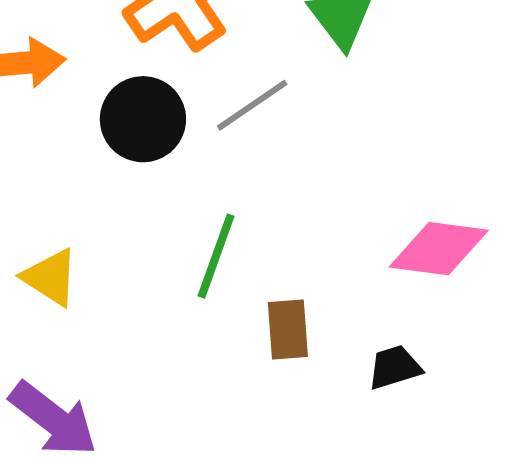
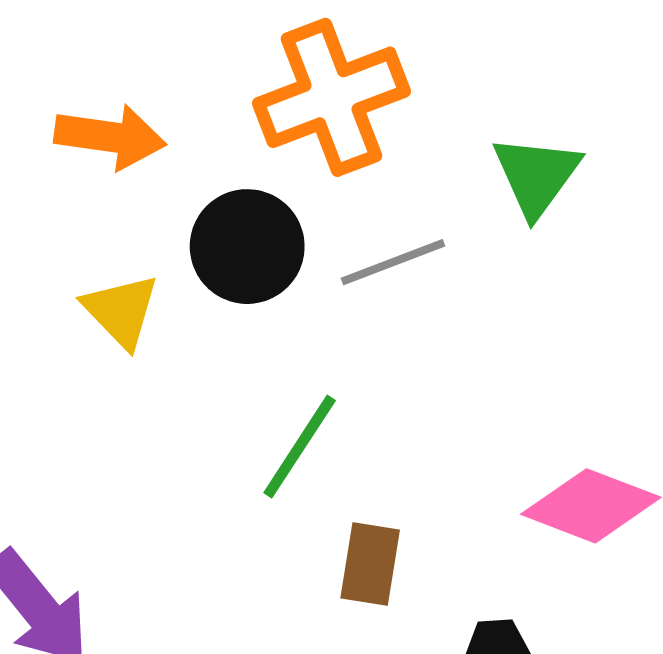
yellow triangle: (50, 277) -> (121, 311), moved

